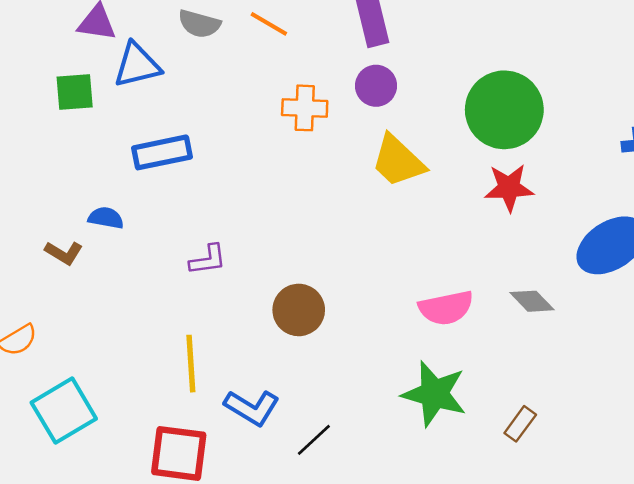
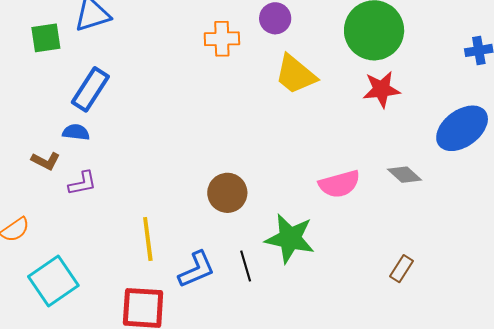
blue rectangle: (162, 152) -> (90, 89), moved, turned -42
purple L-shape: (208, 260) -> (82, 183), moved
green star: (434, 394) -> (290, 238), moved
blue L-shape: (252, 408) -> (197, 269), turned -51
black line: (314, 440) -> (246, 266), moved, turned -60

